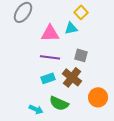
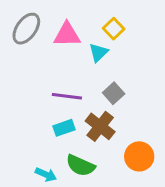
cyan triangle: (71, 28) -> (99, 53), turned -32
pink triangle: (50, 33) -> (67, 35), moved
gray square: (81, 55) -> (114, 93), turned 32

